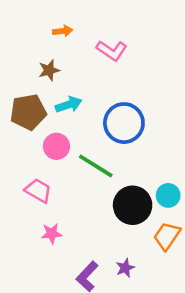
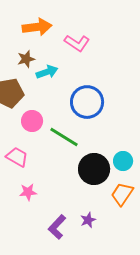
orange arrow: (63, 31) -> (37, 27), size x1.8
cyan arrow: (69, 105) -> (47, 72), moved

